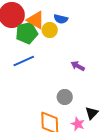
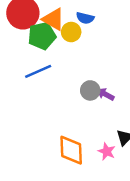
purple arrow: (78, 66) -> (105, 94), moved
gray circle: (65, 97) -> (90, 90), moved

